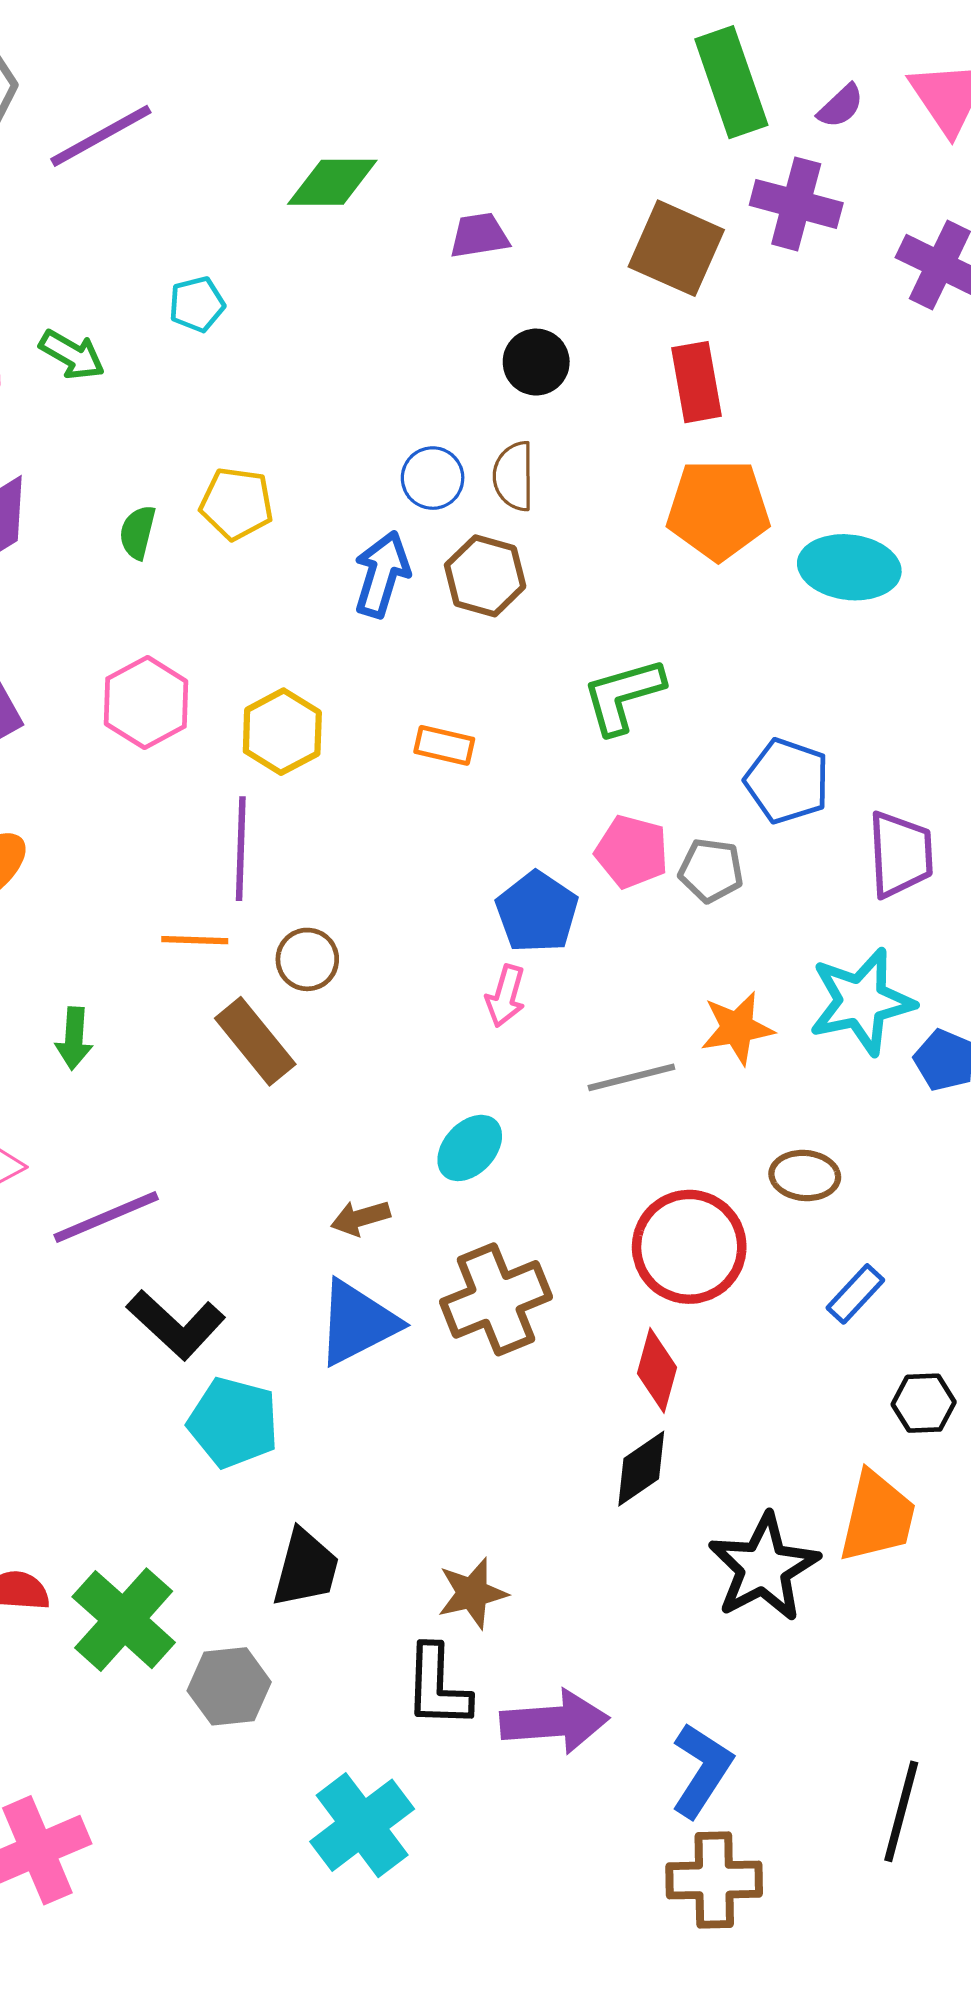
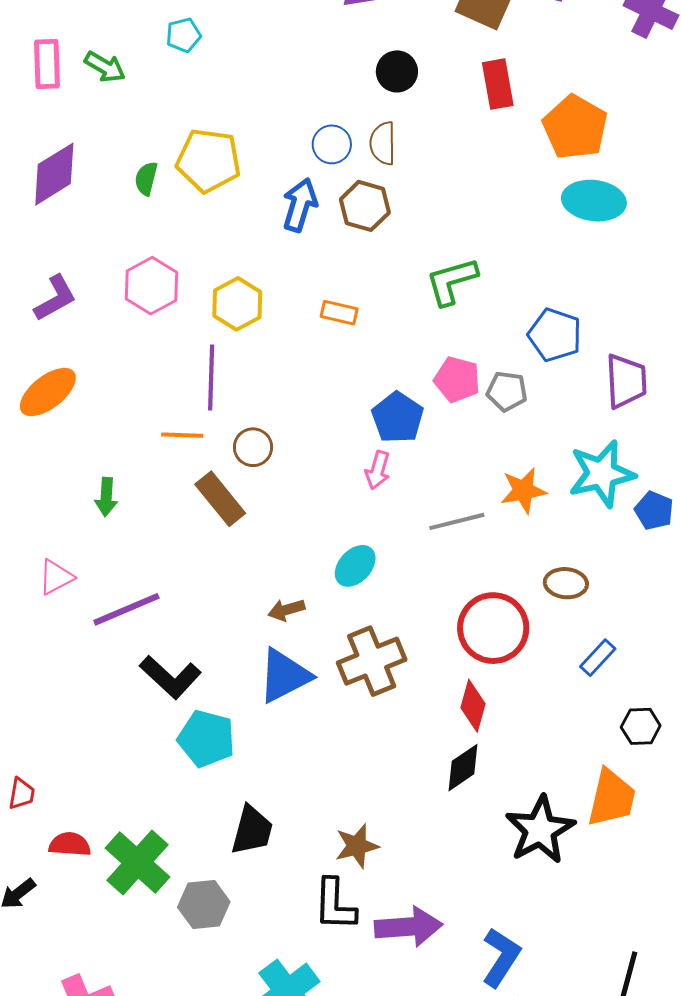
yellow pentagon: (237, 504) -> (209, 161), size x1.4
orange pentagon: (718, 510) -> (575, 127), moved, turned 30

